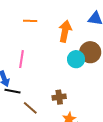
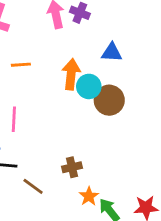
cyan circle: (76, 59) -> (89, 86), moved

